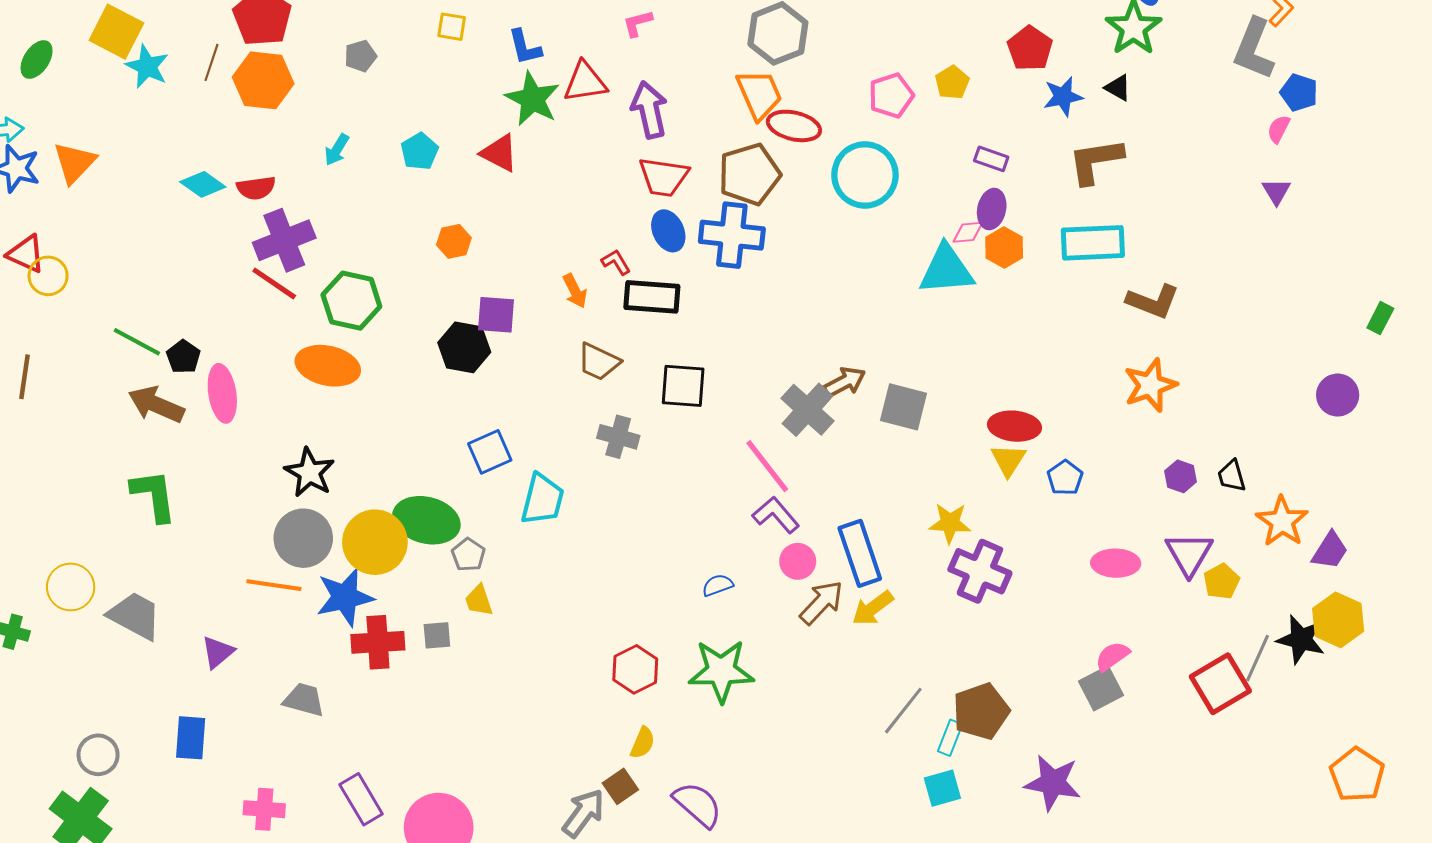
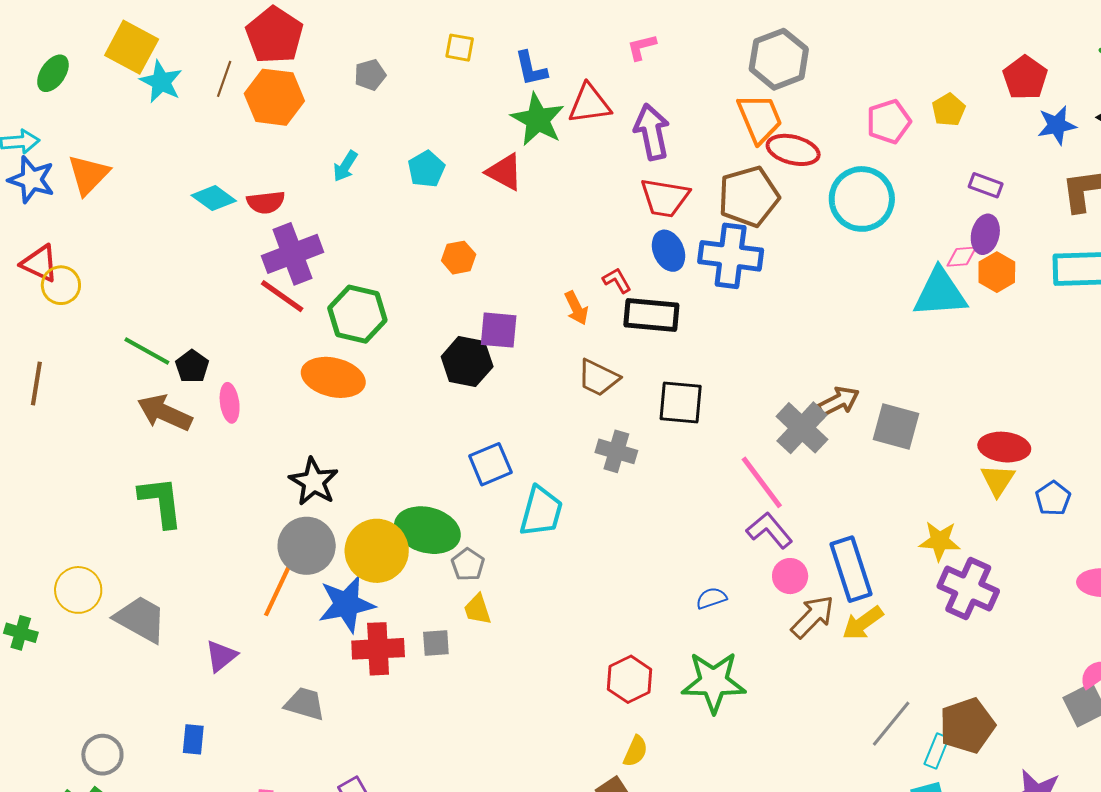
pink ellipse: (222, 393) -> (230, 403), size x0.7
orange line: (274, 585) -> (277, 591), turned -74
blue rectangle: (191, 738) -> (193, 739), size x0.7

